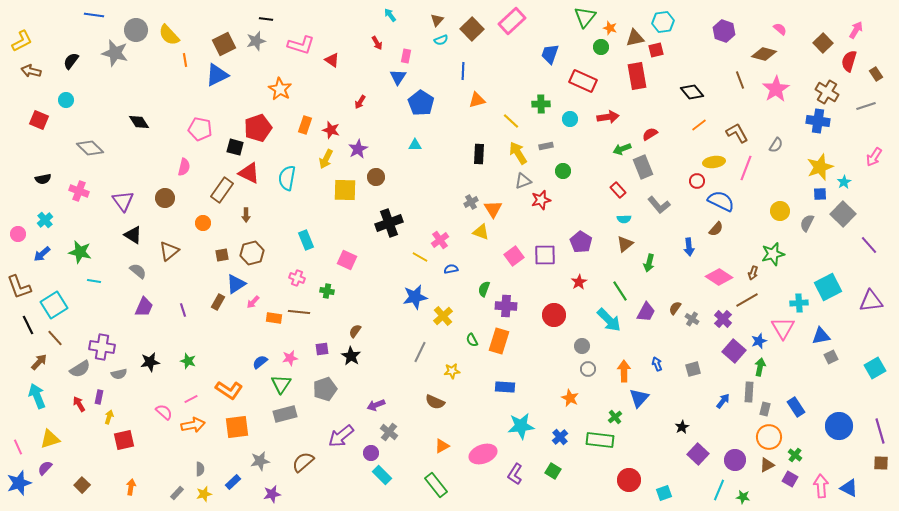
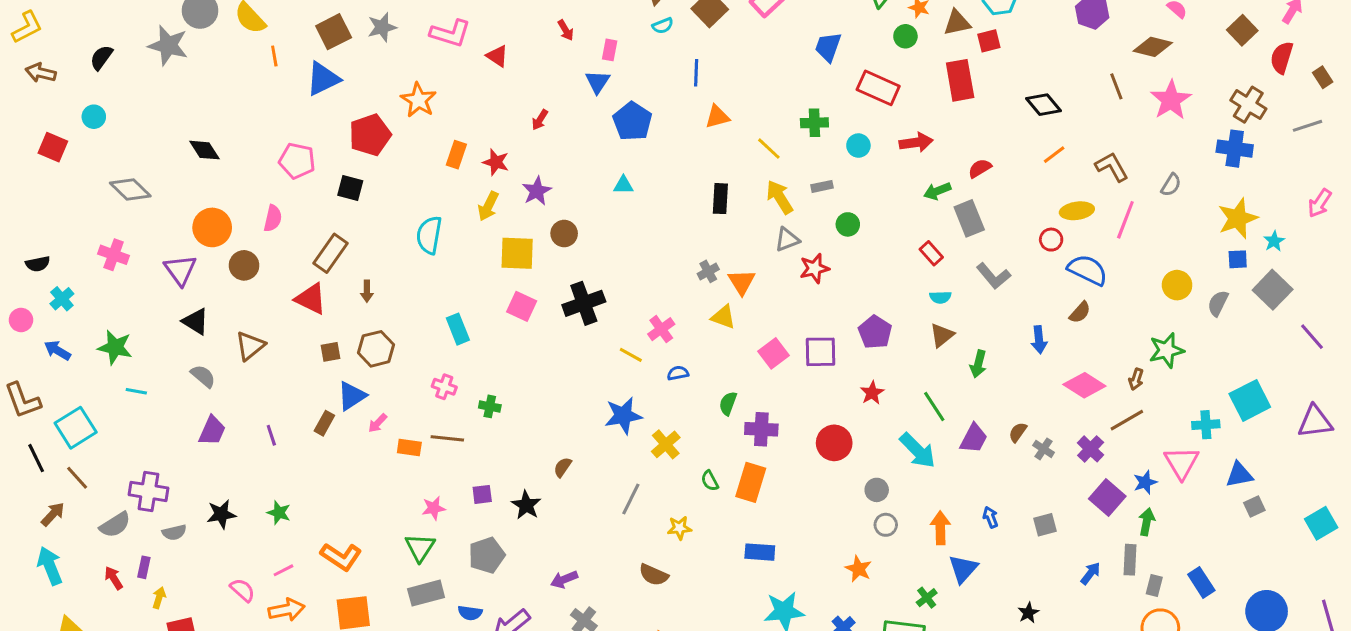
red pentagon: (258, 128) -> (370, 135), moved
red triangle: (249, 173) -> (311, 299), moved
black semicircle: (43, 179) -> (38, 264), moved
orange circle: (203, 223) -> (212, 227), moved, size x1.6
blue arrow: (42, 254) -> (57, 350), turned 72
pink square: (347, 260) -> (522, 306), moved
brown semicircle: (355, 331) -> (563, 467), moved
blue semicircle: (260, 362) -> (470, 613), moved, turned -133

